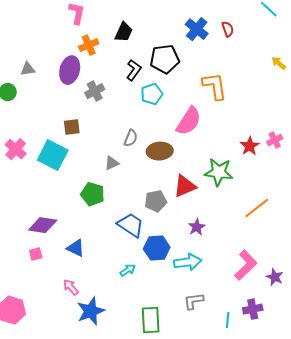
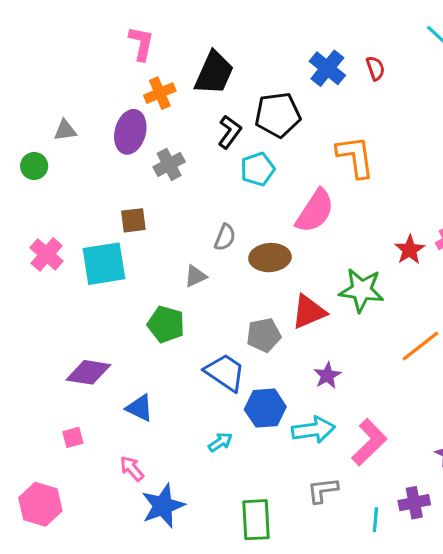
black trapezoid: (124, 32) -> (214, 73), size x1.4
cyan square: (53, 155) -> (104, 264), turned -36
pink square: (36, 254) -> (73, 437), moved
pink L-shape: (246, 265) -> (369, 442), moved

